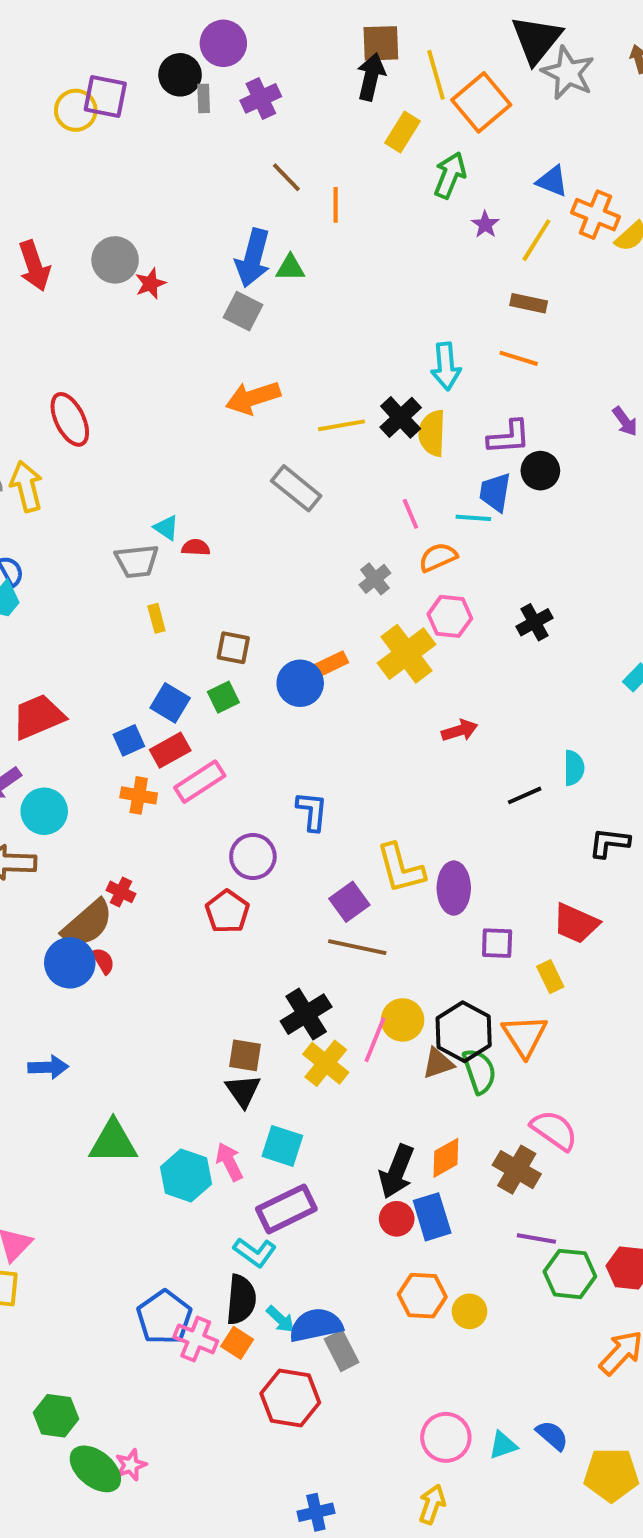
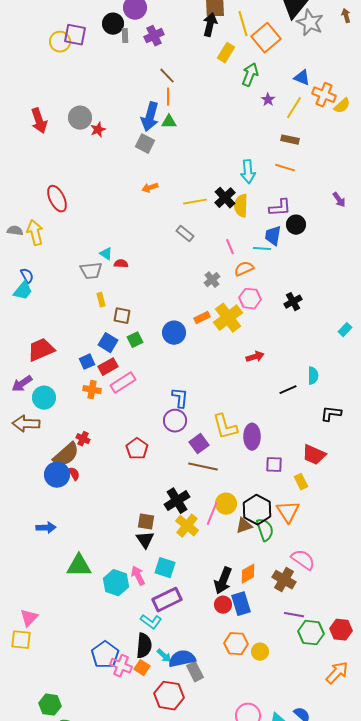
orange line: (336, 205) -> (168, 97), moved
orange arrow: (253, 398) -> (150, 188), size x0.6
gray rectangle: (296, 488) -> (185, 234), moved, size x0.7
brown square: (233, 648) -> (122, 316), moved
orange rectangle: (332, 664) -> (202, 318), moved
purple circle: (253, 857) -> (175, 421), moved

